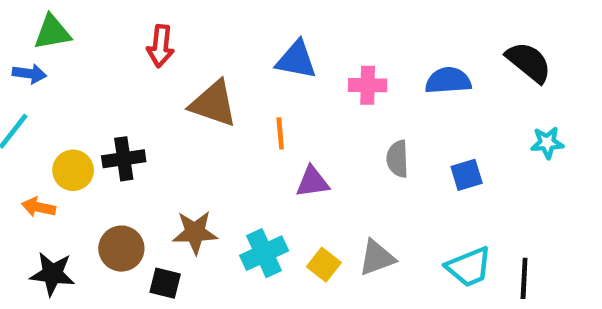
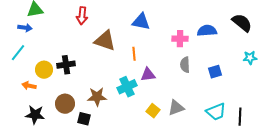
pink cross: (368, 85) -> (180, 39), moved
cyan cross: (264, 253) -> (127, 87), moved

